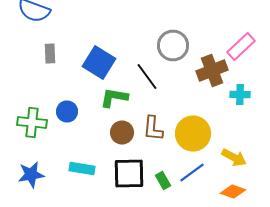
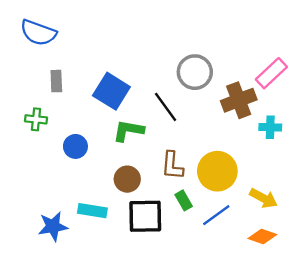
green cross: (32, 122) -> (36, 119), moved, size x0.7
brown circle: (122, 132) -> (127, 179), moved
blue star: (31, 174) -> (53, 226), moved
green rectangle: (163, 180) -> (184, 200), moved

